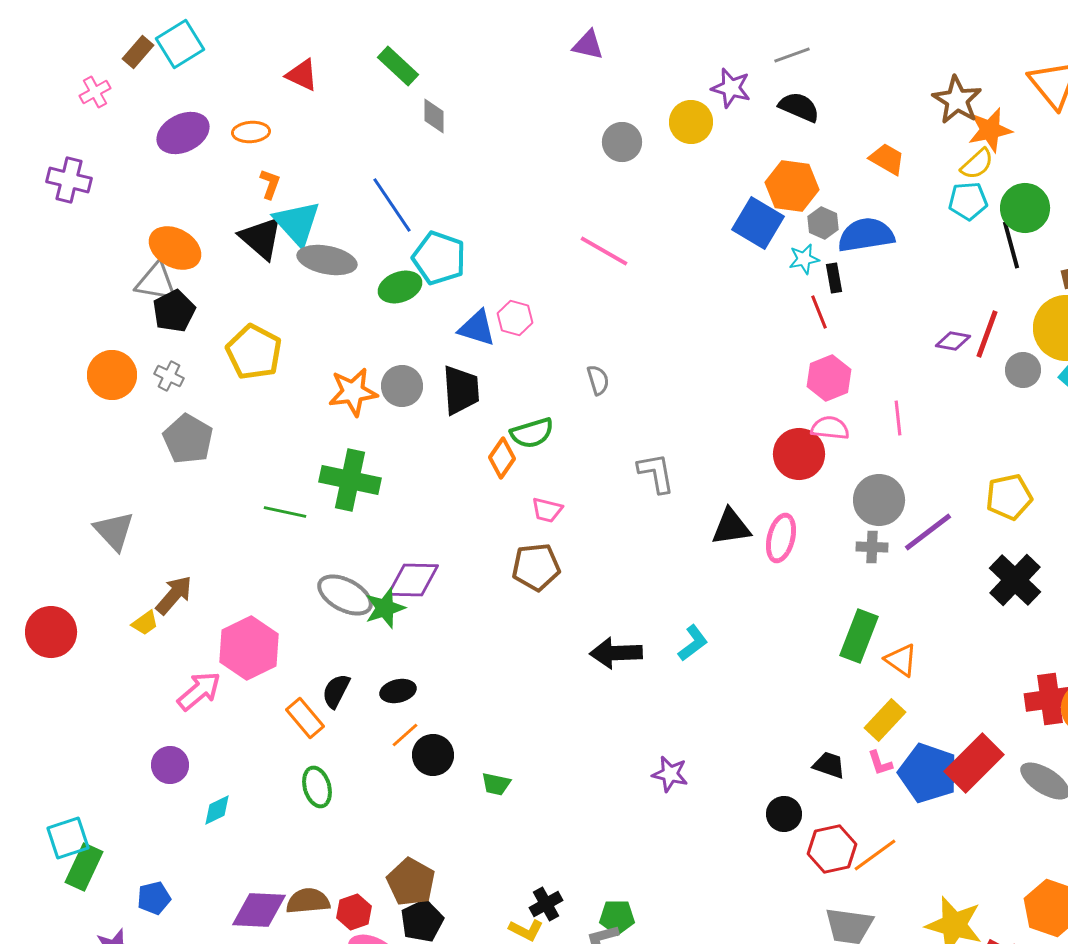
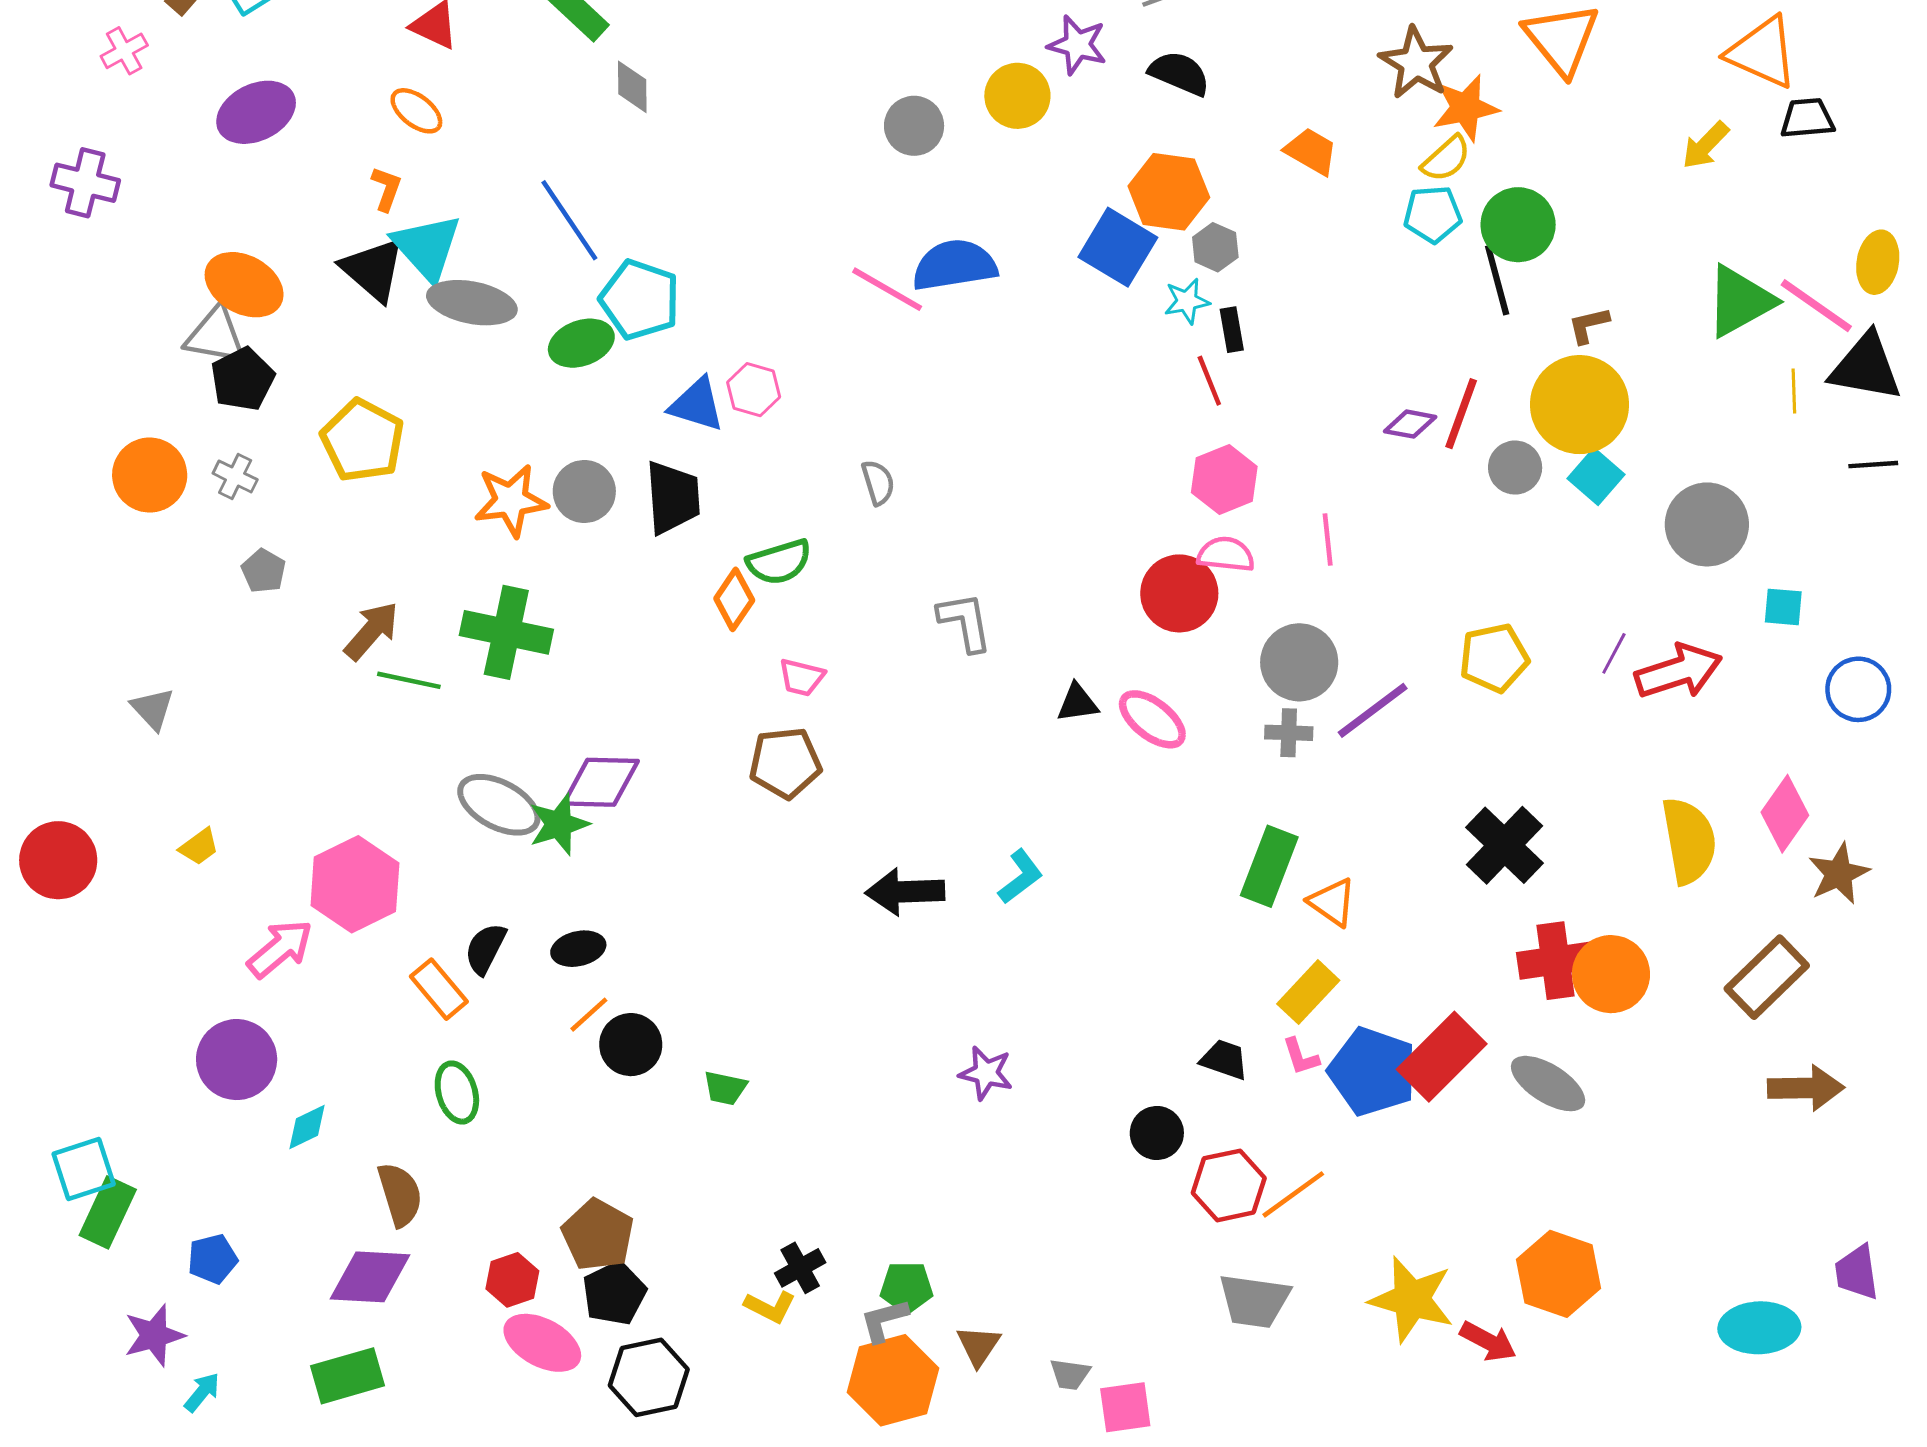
orange ellipse: (251, 132) -> (416, 111), moved, turned 42
blue semicircle: (866, 235) -> (954, 265), moved
gray pentagon: (188, 439) -> (264, 571), size x0.6
black triangle: (731, 527) -> (1077, 703), size x0.7
gray triangle: (114, 531) -> (153, 709), size x0.7
pink ellipse: (781, 538) -> (1152, 719), turned -66
black cross: (1015, 580) -> (1505, 845), moved
brown arrow: (174, 595) -> (371, 631), moved
purple circle: (170, 765) -> (237, 1060), size x1.4
brown semicircle: (308, 901) -> (400, 1194), moved, turned 78

